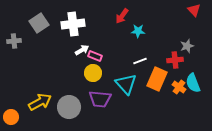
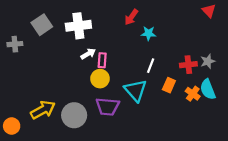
gray star: (187, 46) -> (208, 61), moved
pink rectangle: (95, 56) -> (102, 60), turned 72
white line: (140, 61) -> (151, 66), turned -48
orange rectangle: (157, 79) -> (169, 85), size x0.6

